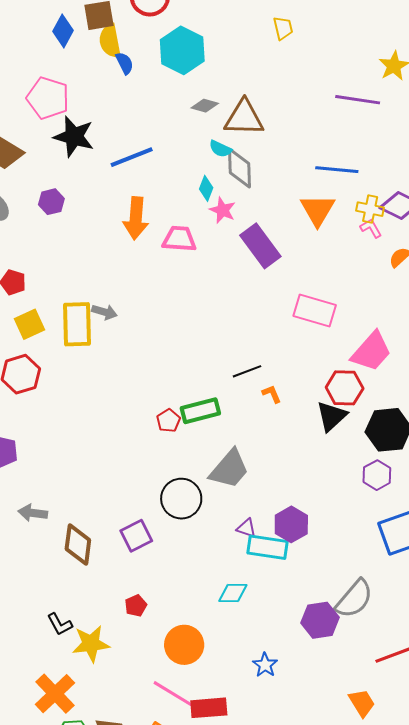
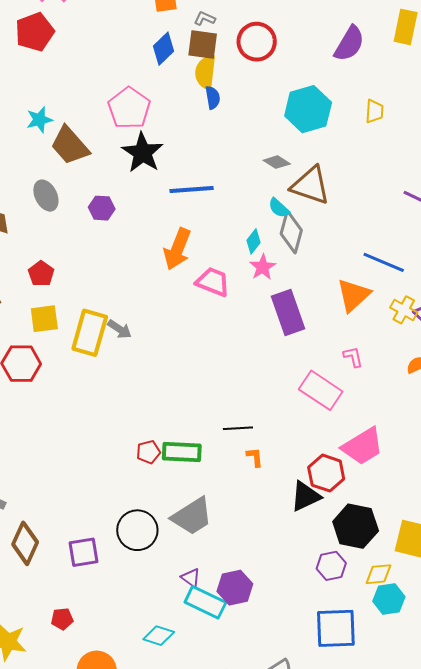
cyan hexagon: (182, 50) -> (308, 109), moved
pink L-shape: (371, 228) -> (353, 357), moved

